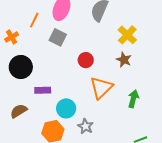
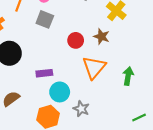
brown star: (124, 60) -> (102, 36), moved
purple rectangle: (43, 90) -> (44, 73), moved

